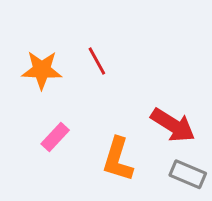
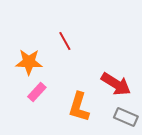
orange star: (42, 70) -> (29, 62), moved

